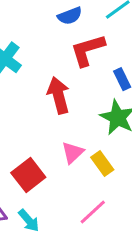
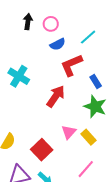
red arrow: (58, 95) -> (56, 96), turned 55

